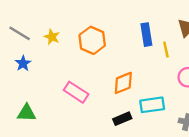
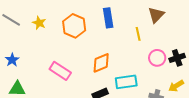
blue rectangle: (146, 35) -> (108, 18), moved
blue star: (23, 63) -> (12, 60), moved

